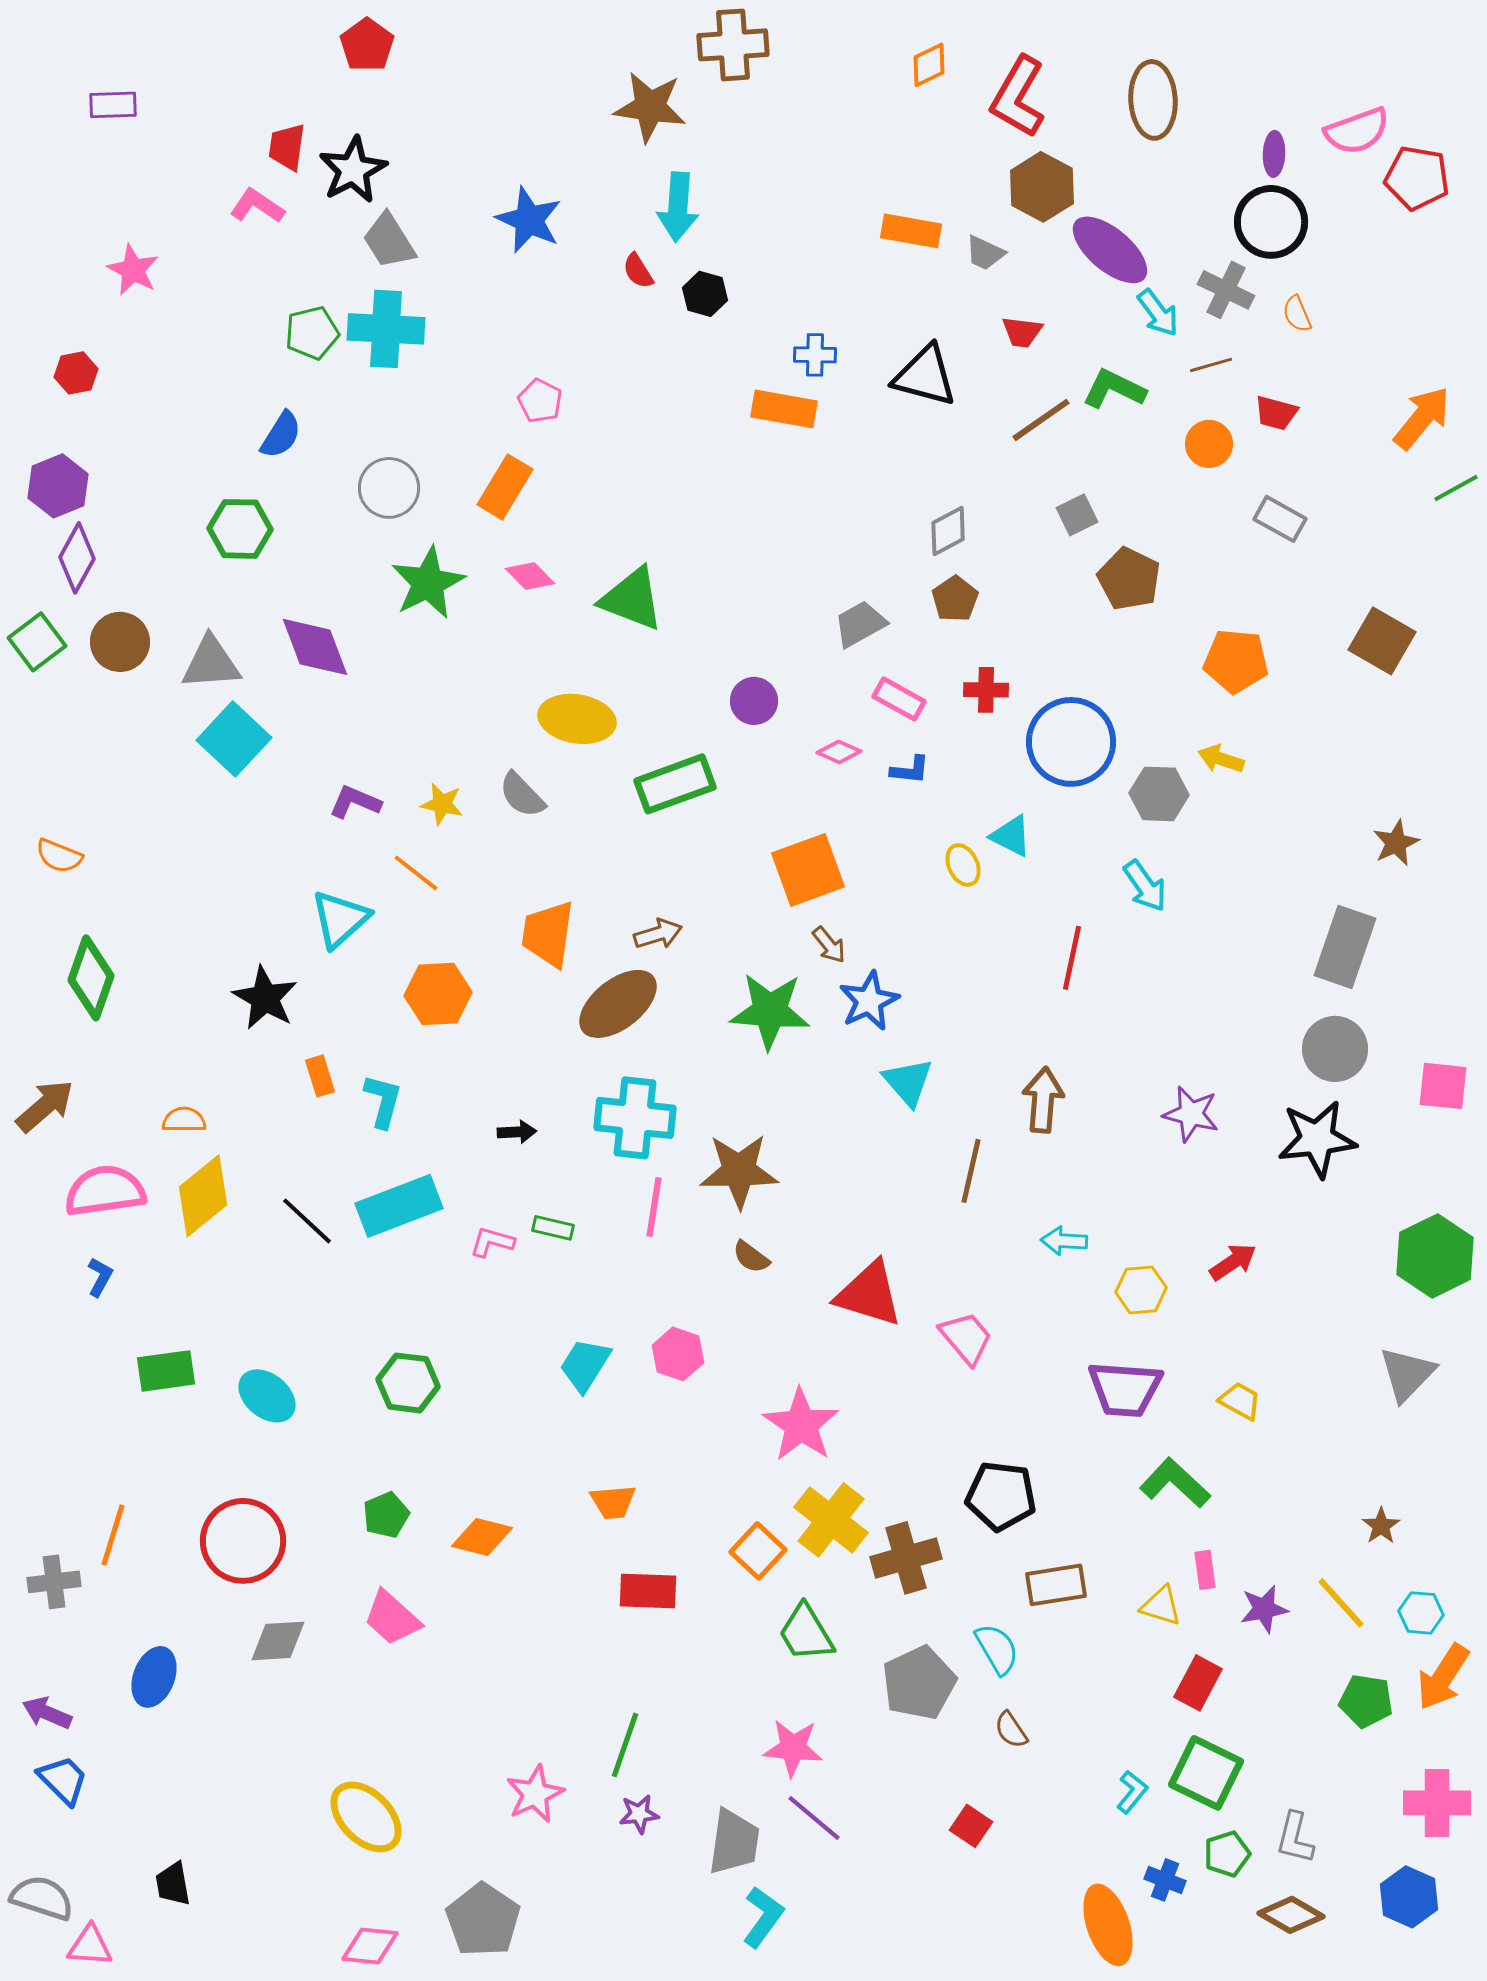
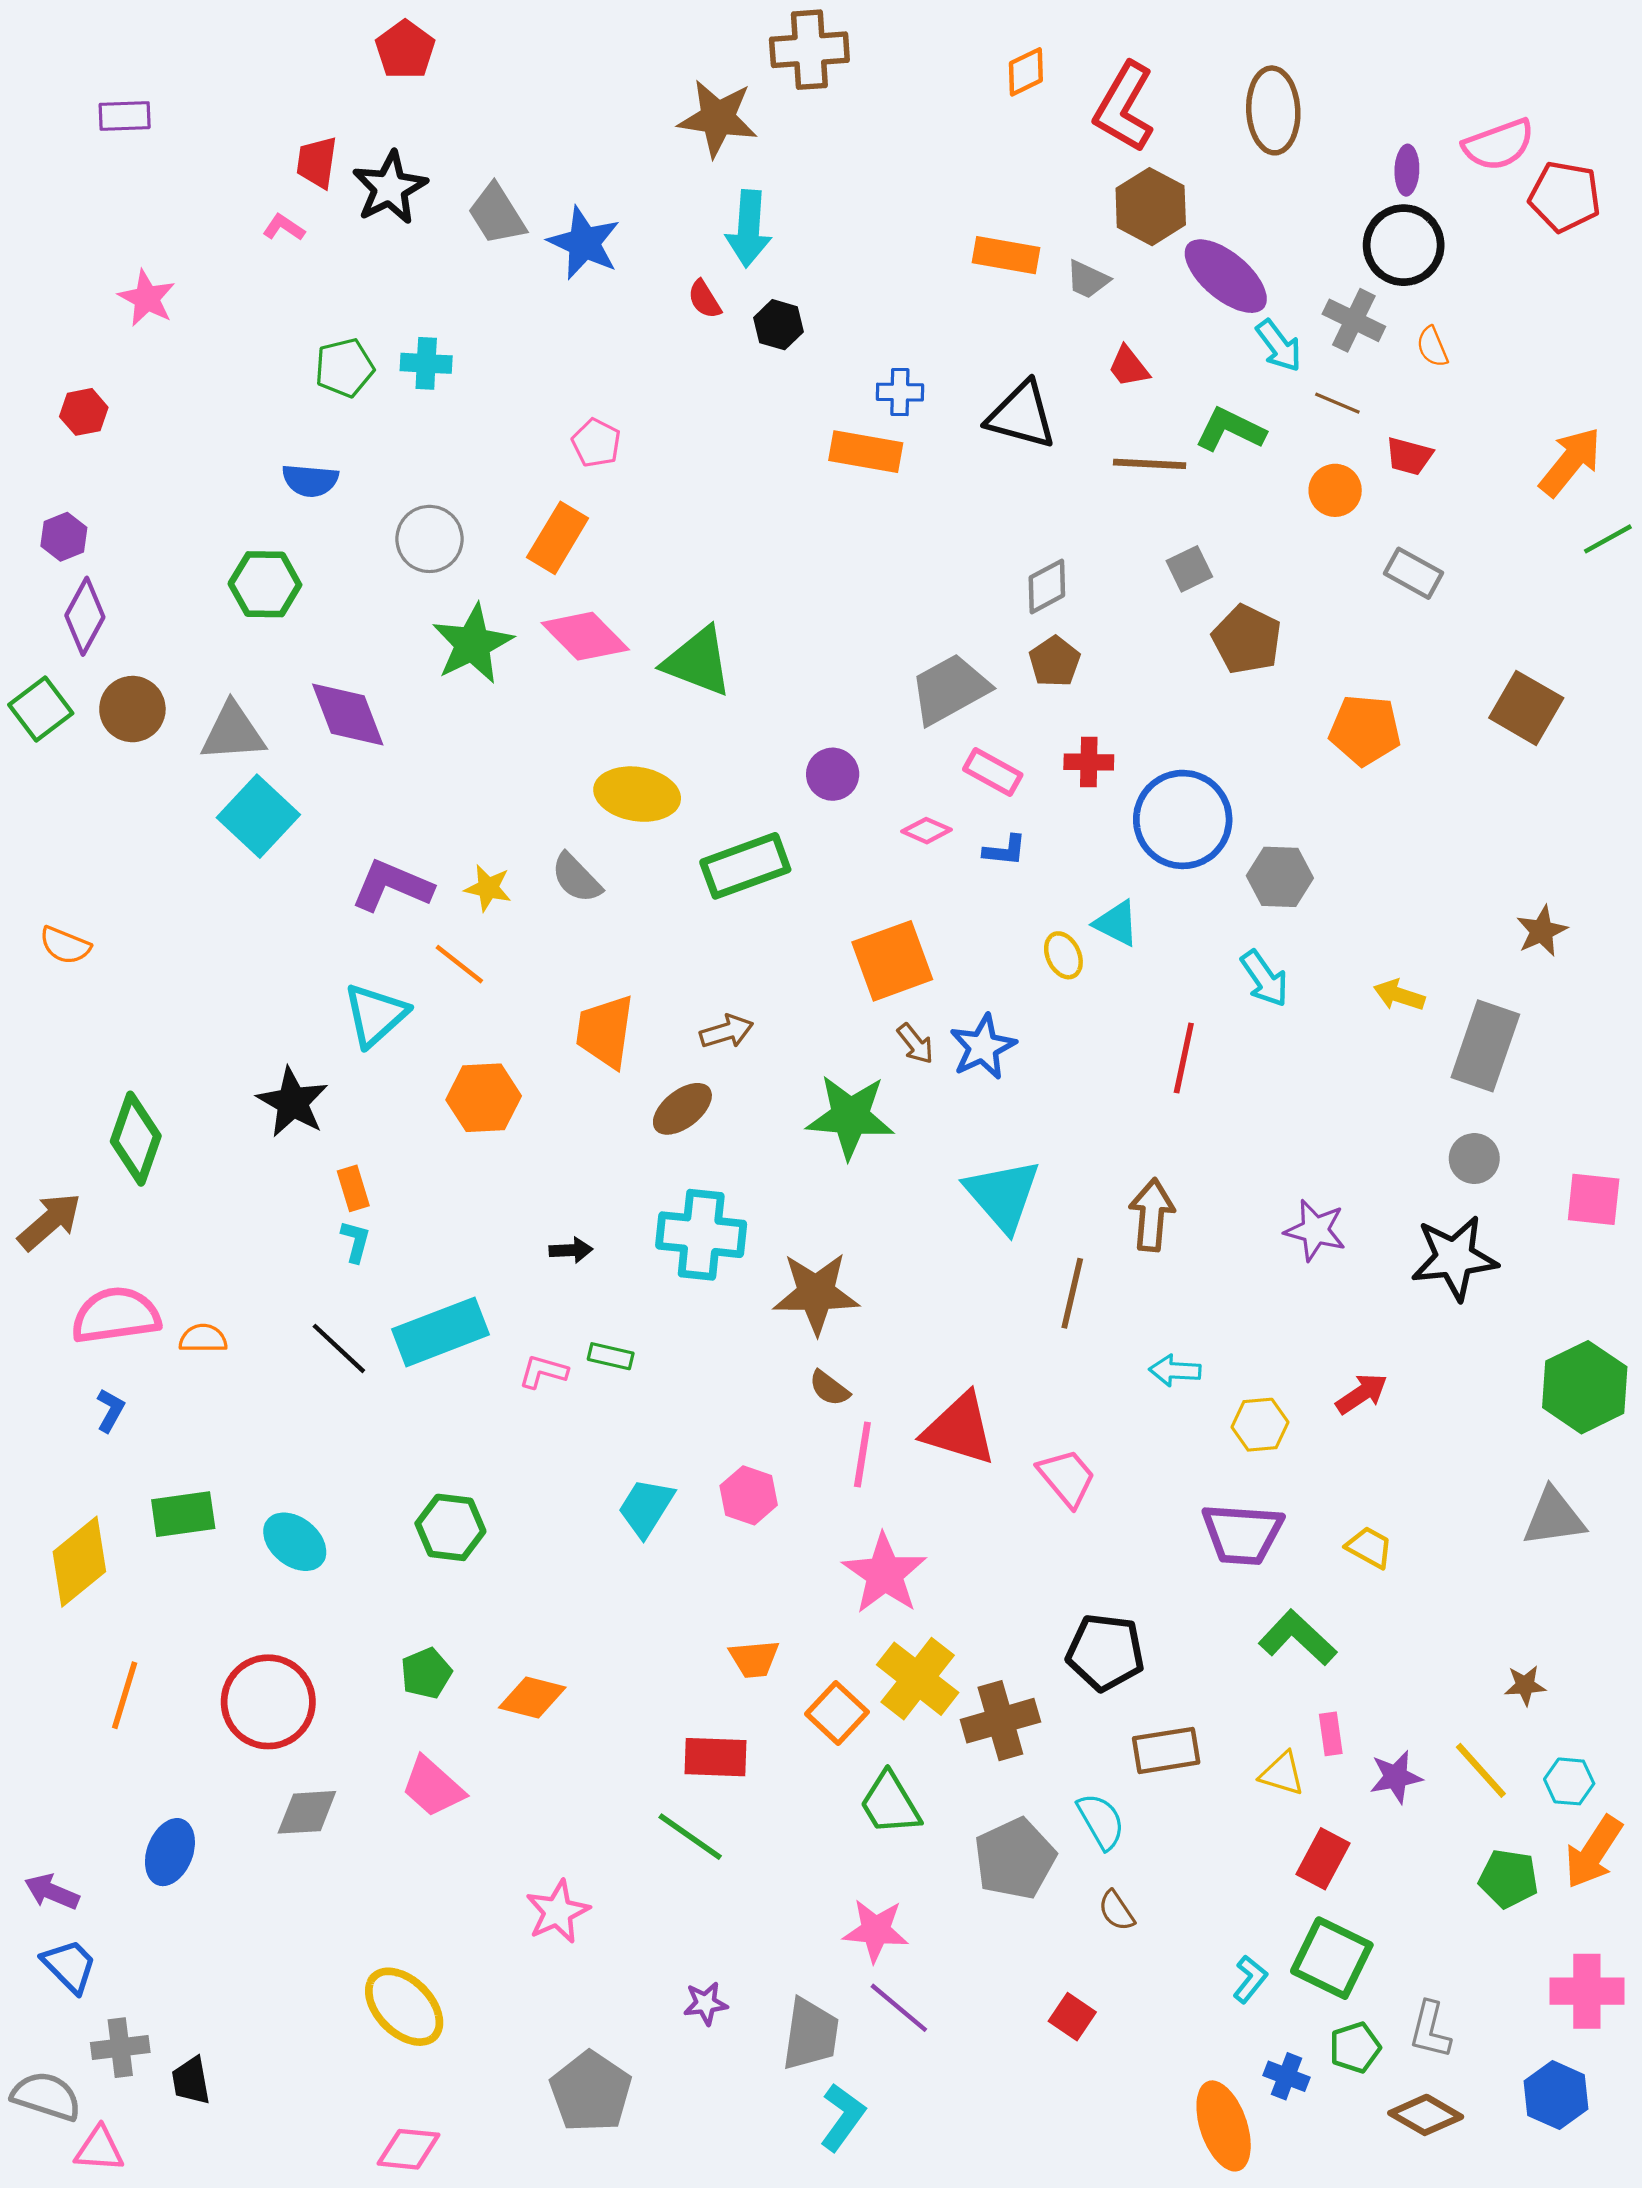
pink L-shape: (257, 206) -> (284, 228), size x0.7
gray trapezoid: (389, 241) -> (497, 214), moved
cyan cross: (386, 329) -> (426, 363), size x0.6
red trapezoid: (1022, 332) -> (1129, 367), turned 45
brown line: (1211, 365) -> (1337, 403), turned 39
brown line: (1041, 420) -> (1150, 464), turned 38
blue semicircle: (281, 435) -> (310, 480), turned 63
purple hexagon: (58, 486) -> (64, 537), size x0.7
pink diamond: (530, 576) -> (585, 636), size x1.6
gray trapezoid: (860, 624) -> (950, 689), size x1.4
yellow arrow: (1221, 759) -> (1399, 995), moved
purple L-shape: (355, 802) -> (392, 886), size x1.4
green diamond: (91, 978) -> (136, 1139), moved
blue star: (869, 1001) -> (983, 1047), moved
brown ellipse: (618, 1004) -> (682, 1109), size x0.7
gray circle: (1335, 1049) -> (1474, 1159), size x0.7
cyan triangle: (908, 1082) -> (1003, 1195), size x1.4
cyan L-shape: (383, 1101) -> (355, 1241), moved, size x0.7
orange semicircle: (184, 1120) -> (203, 1339), moved
yellow diamond: (203, 1196) -> (79, 1562), moved
pink line: (654, 1207) -> (862, 1454), moved
gray triangle: (1407, 1374) -> (1554, 1517), turned 38
orange trapezoid: (613, 1502) -> (754, 1659), moved
brown star: (1381, 1526) -> (1525, 1685), turned 30
gray cross: (54, 1582) -> (120, 2048), moved
green line: (625, 1745) -> (690, 1837), moved, turned -74
pink star: (535, 1794) -> (558, 1912), moved
gray pentagon: (483, 1920) -> (591, 2092), moved

